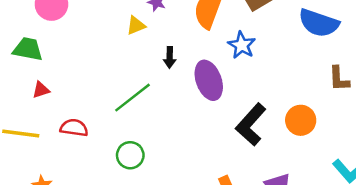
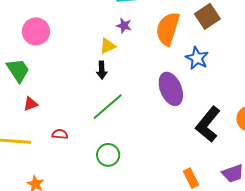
green trapezoid: (28, 49) -> (18, 70), turned 48
black arrow: (170, 57) -> (102, 70), moved
red semicircle: (74, 128) -> (60, 134), size x0.7

